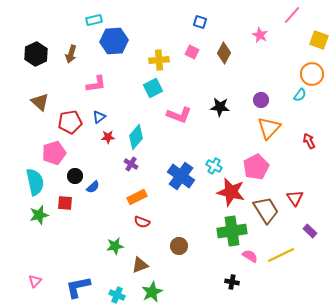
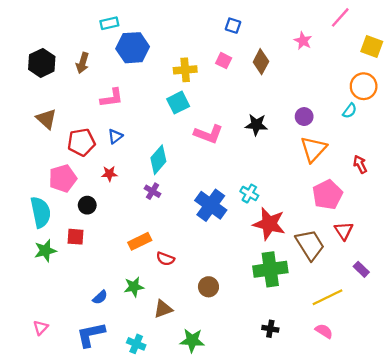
red star: (108, 137) -> (109, 174), moved
pink pentagon: (256, 167) -> (327, 195), moved
blue semicircle: (93, 187) -> (100, 297), moved
orange rectangle: (137, 197) -> (140, 241), moved
pink semicircle: (250, 256) -> (324, 331), moved
green star: (152, 292) -> (192, 340), moved, turned 30

